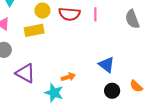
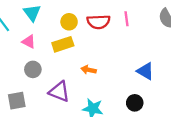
orange arrow: (68, 77) -> (89, 70), moved, turned -144
black circle: (112, 91) -> (135, 103), moved

